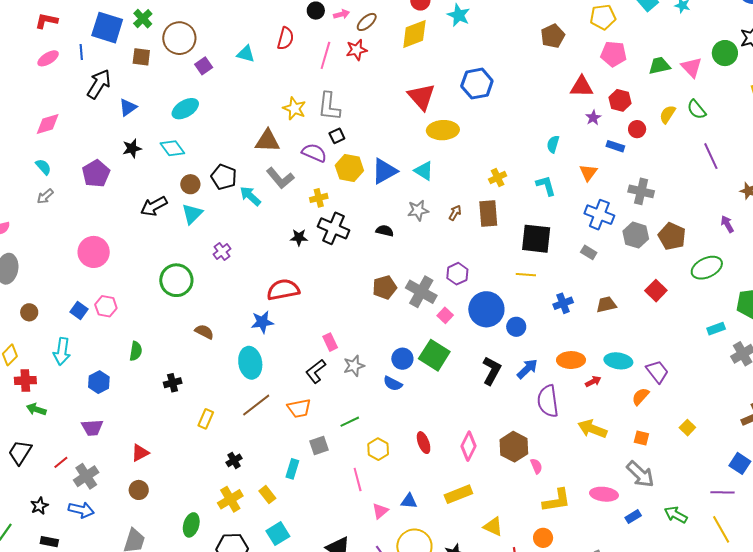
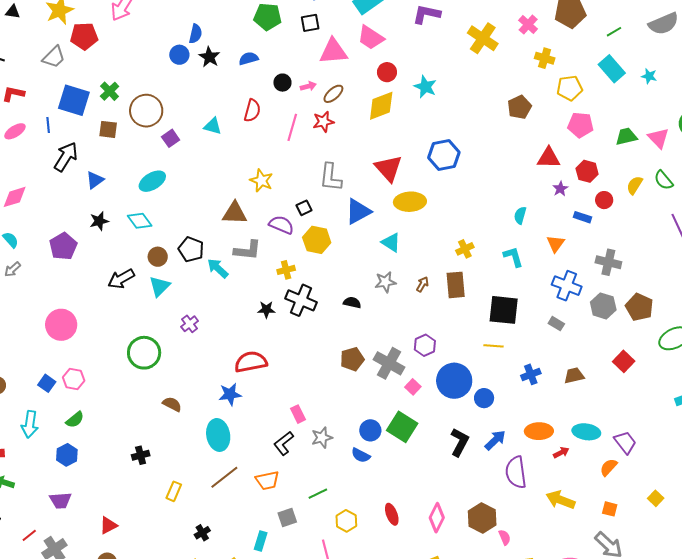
gray L-shape: (329, 106) -> (331, 177), moved
blue triangle: (384, 171) -> (358, 211), moved
gray L-shape: (280, 178) -> (248, 250), turned -44
green semicircle: (136, 351) -> (75, 420), moved, turned 42

